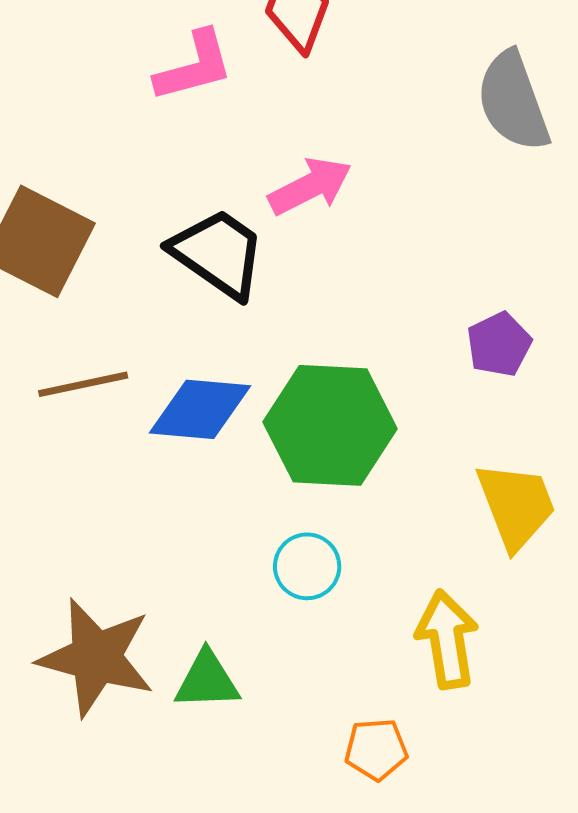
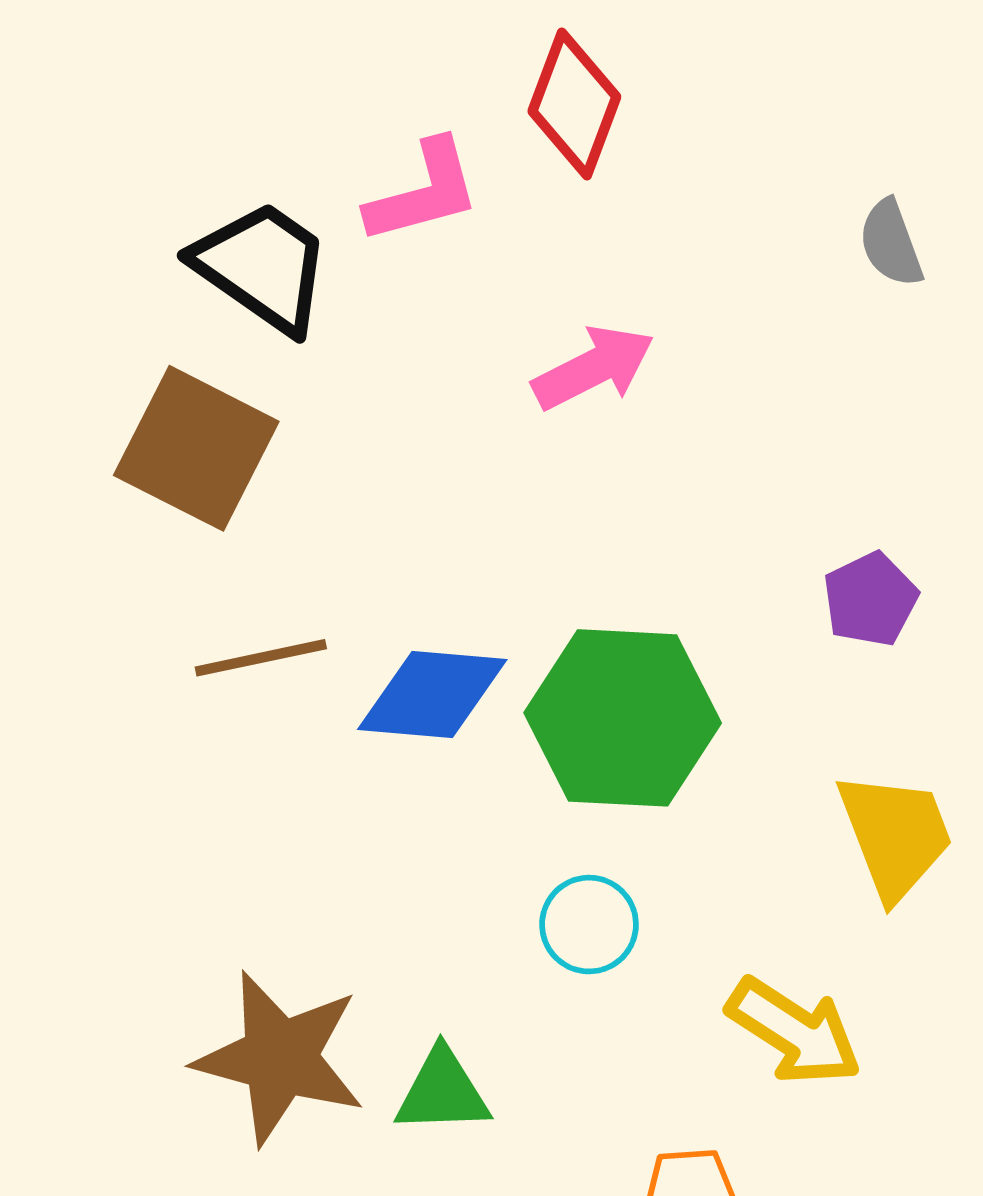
gray semicircle: (513, 101) -> (891, 243), size x0.6
black trapezoid: (218, 253) -> (262, 267), moved
yellow arrow: (447, 639) -> (794, 1031), turned 132

